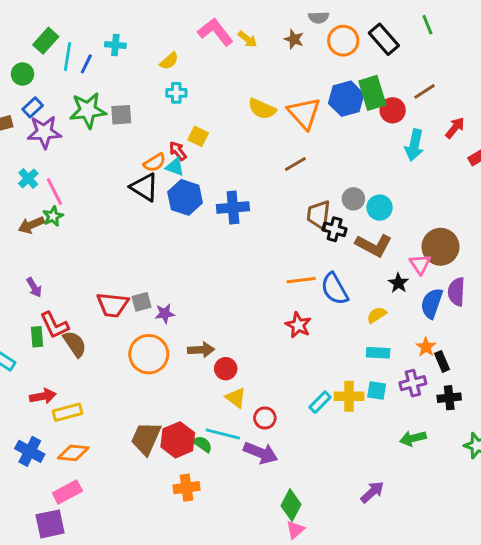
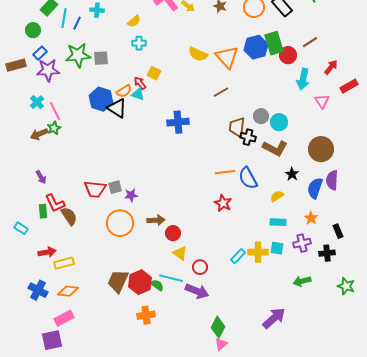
blue hexagon: (185, 197) -> (101, 99), moved
pink triangle: (420, 264) -> (322, 101), moved
black rectangle: (442, 361) -> (338, 231), moved
purple arrow: (372, 492) -> (274, 318), size x1.4

